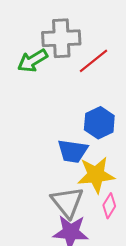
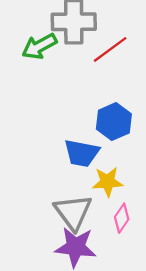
yellow star: (96, 175) -> (108, 182), size x0.7

